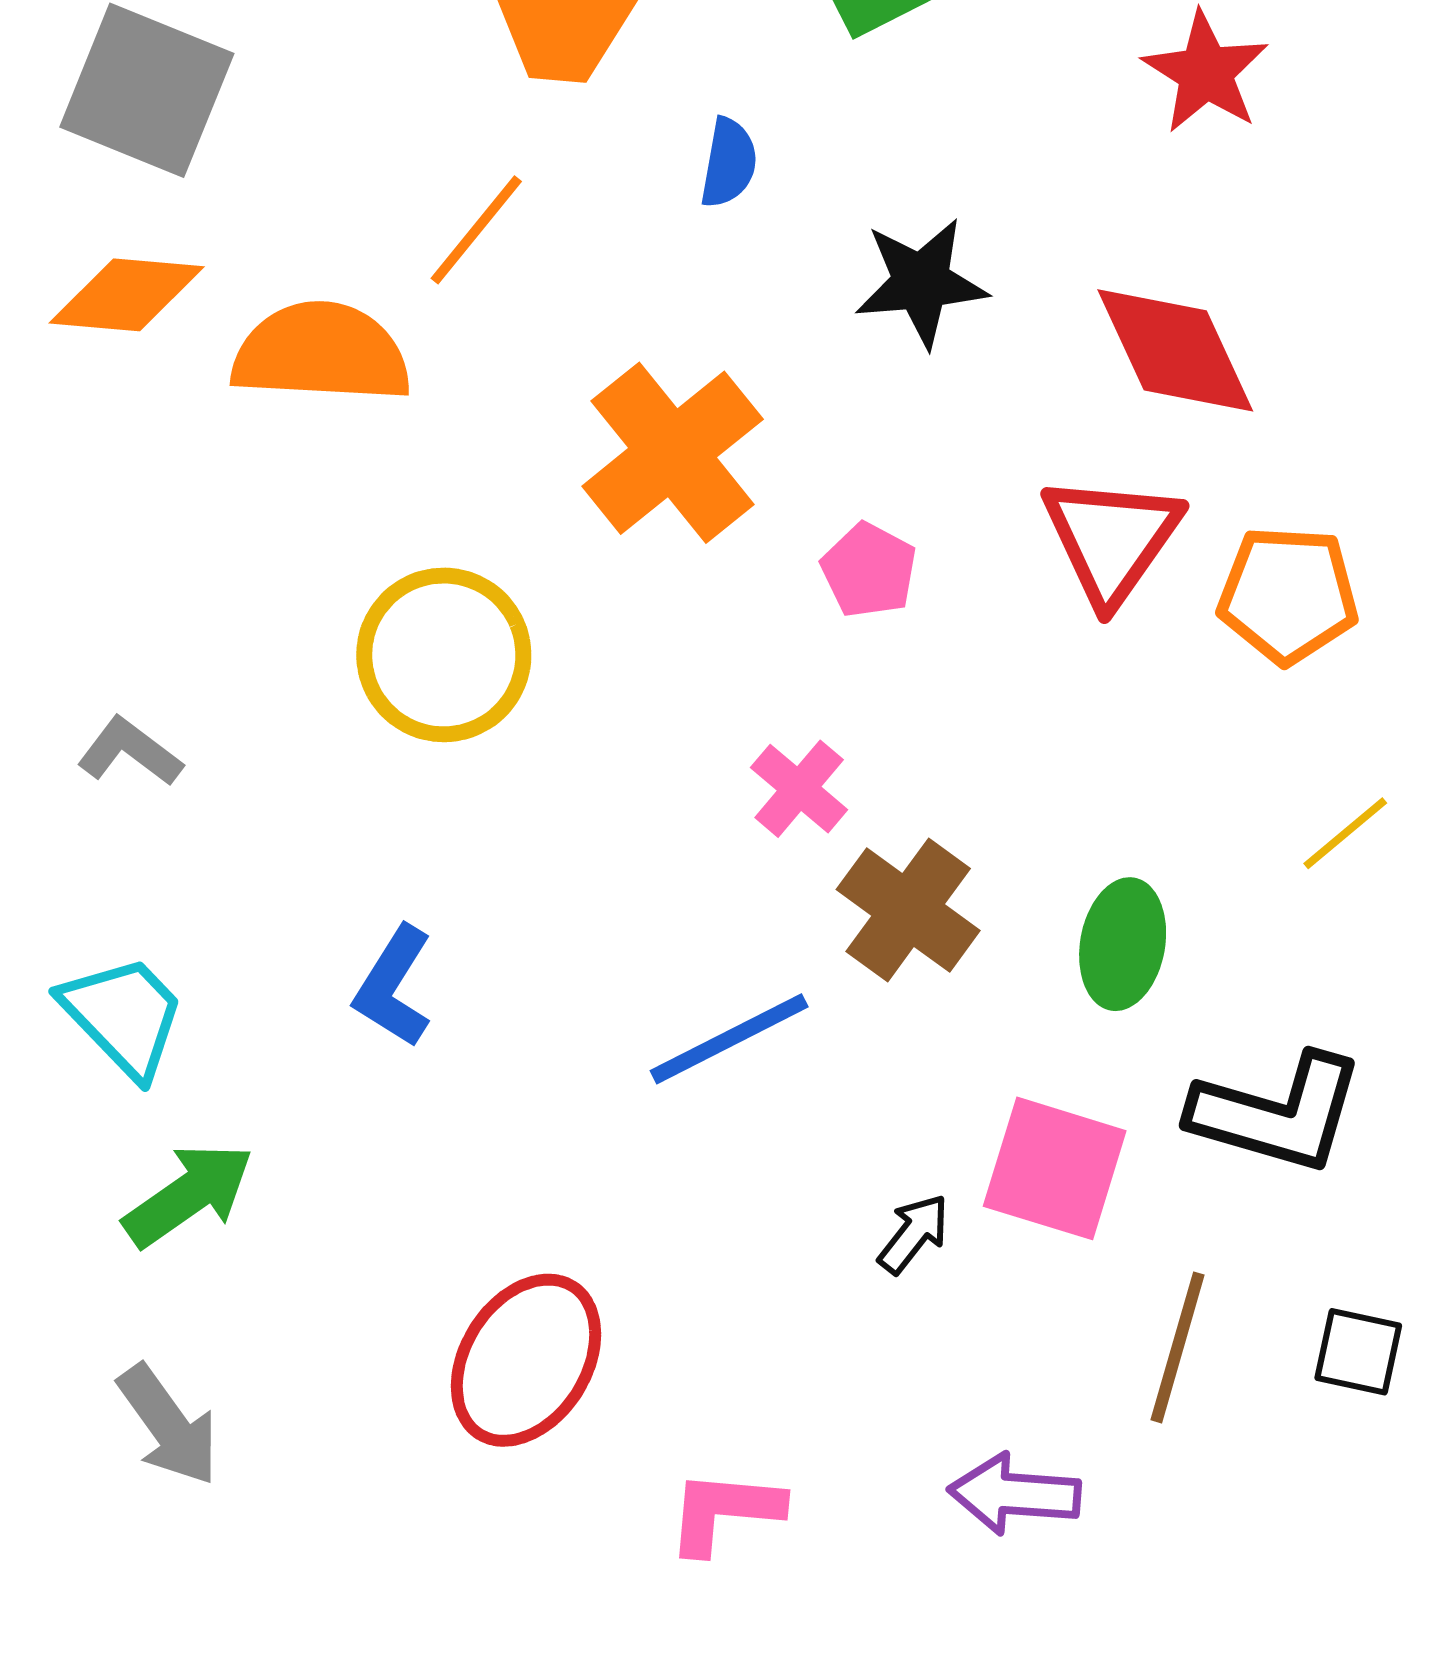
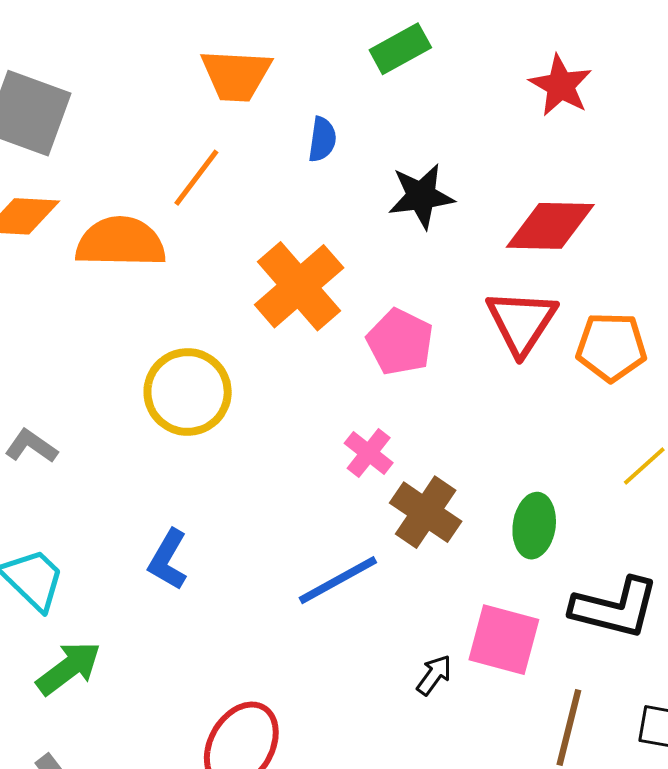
red diamond: (1175, 350) -> (550, 226), turned -62
pink pentagon: (869, 570) -> (400, 342), size x1.4

